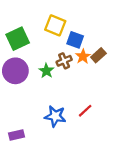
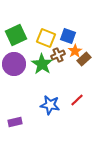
yellow square: (55, 25) -> (46, 38), moved
brown rectangle: (98, 55) -> (84, 59), moved
green star: (46, 71) -> (42, 64), size x1.5

